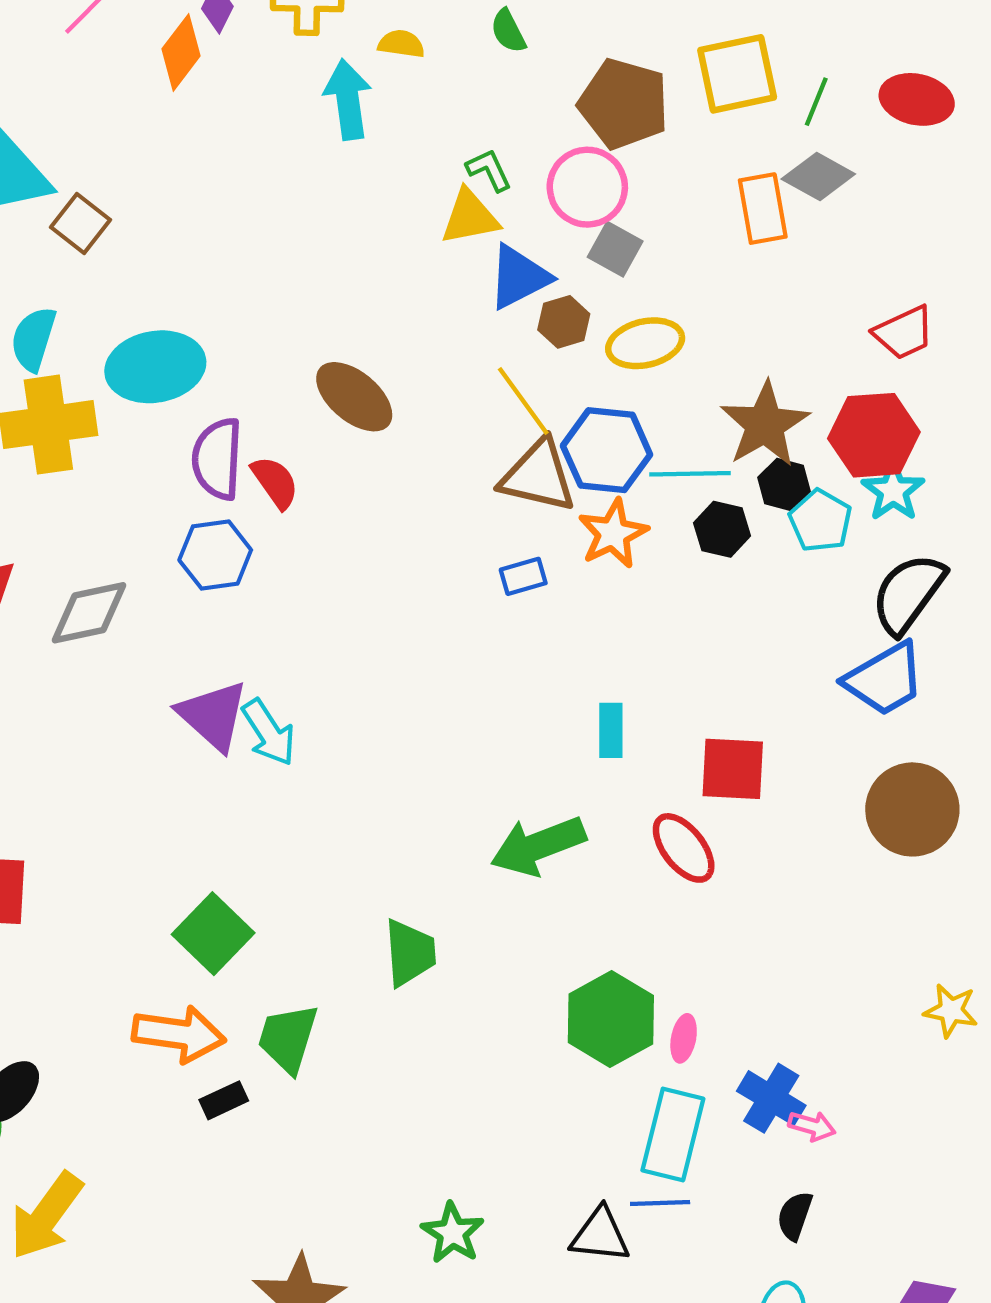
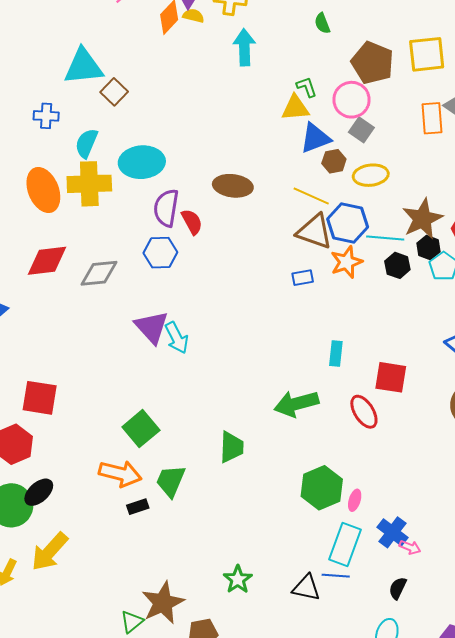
yellow semicircle: (401, 44) -> (193, 16), moved
brown ellipse: (354, 397) -> (233, 186), turned -39
yellow line: (523, 401) -> (311, 196), turned -36

